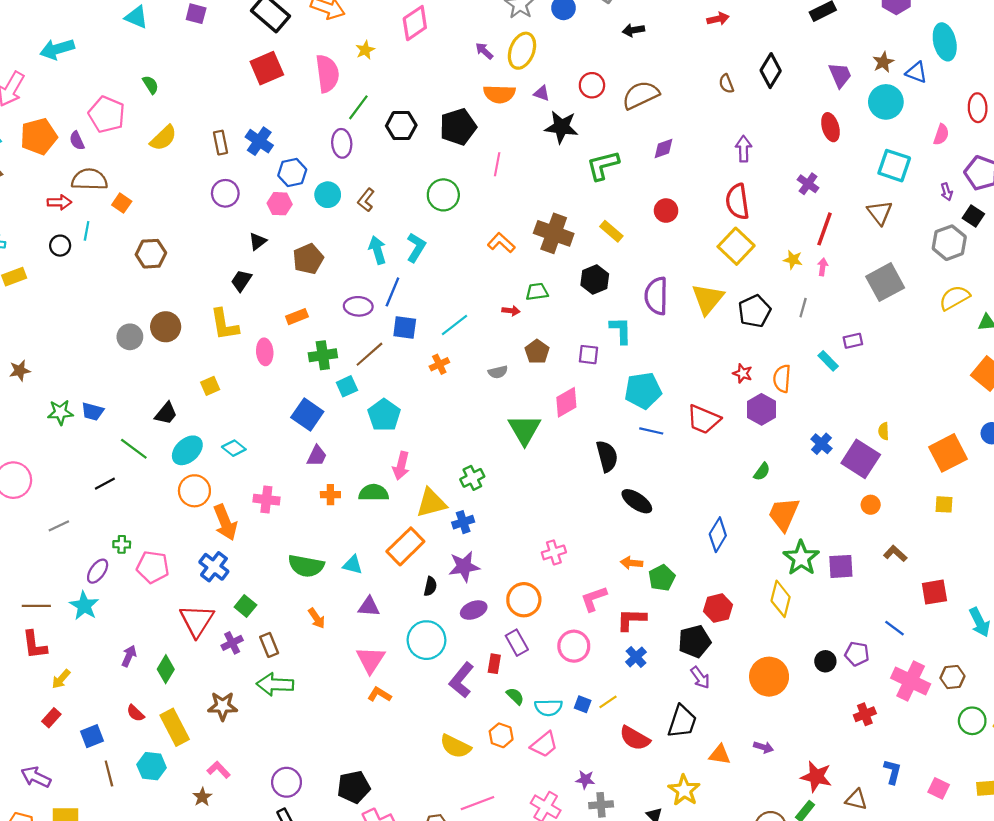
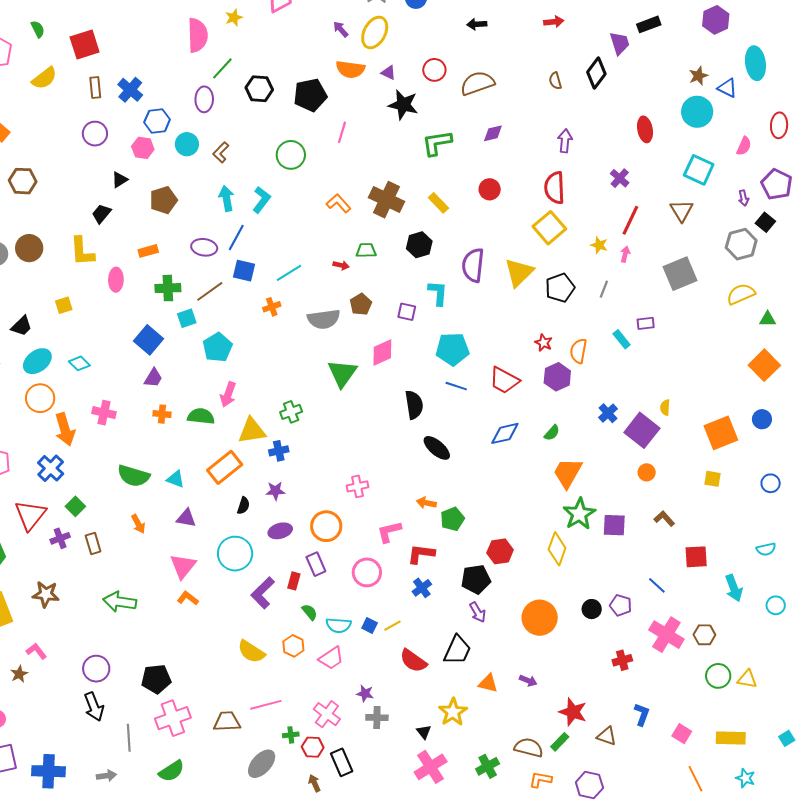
red square: (267, 68) -> (85, 44), moved
purple trapezoid: (840, 75) -> (620, 43), moved
gray semicircle: (498, 372) -> (324, 319), size x1.8
blue diamond: (718, 535) -> (505, 433), moved, turned 40
purple star: (464, 566) -> (275, 491), size x0.7
green arrow: (275, 684) -> (120, 602), moved

